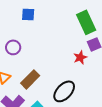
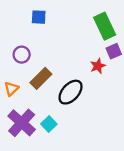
brown rectangle: (30, 79) -> (41, 78), moved
black ellipse: (64, 91) -> (71, 92), moved

